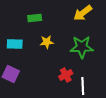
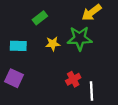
green rectangle: (35, 18) -> (40, 18), turned -32
green star: (82, 47) -> (80, 38), moved

